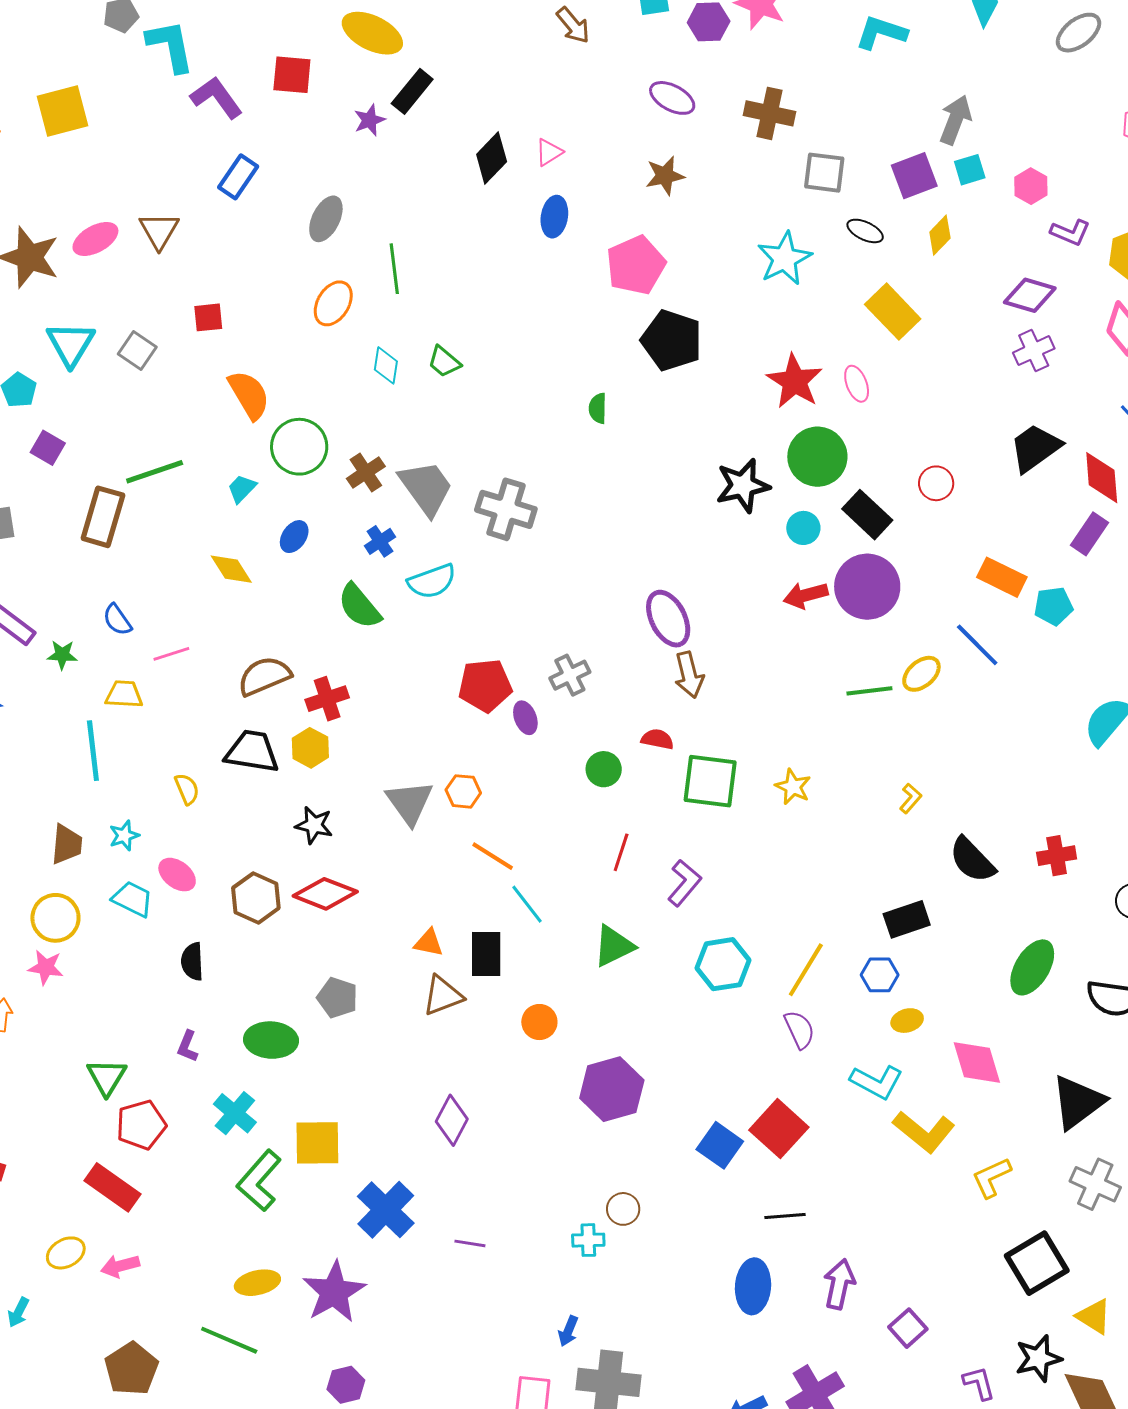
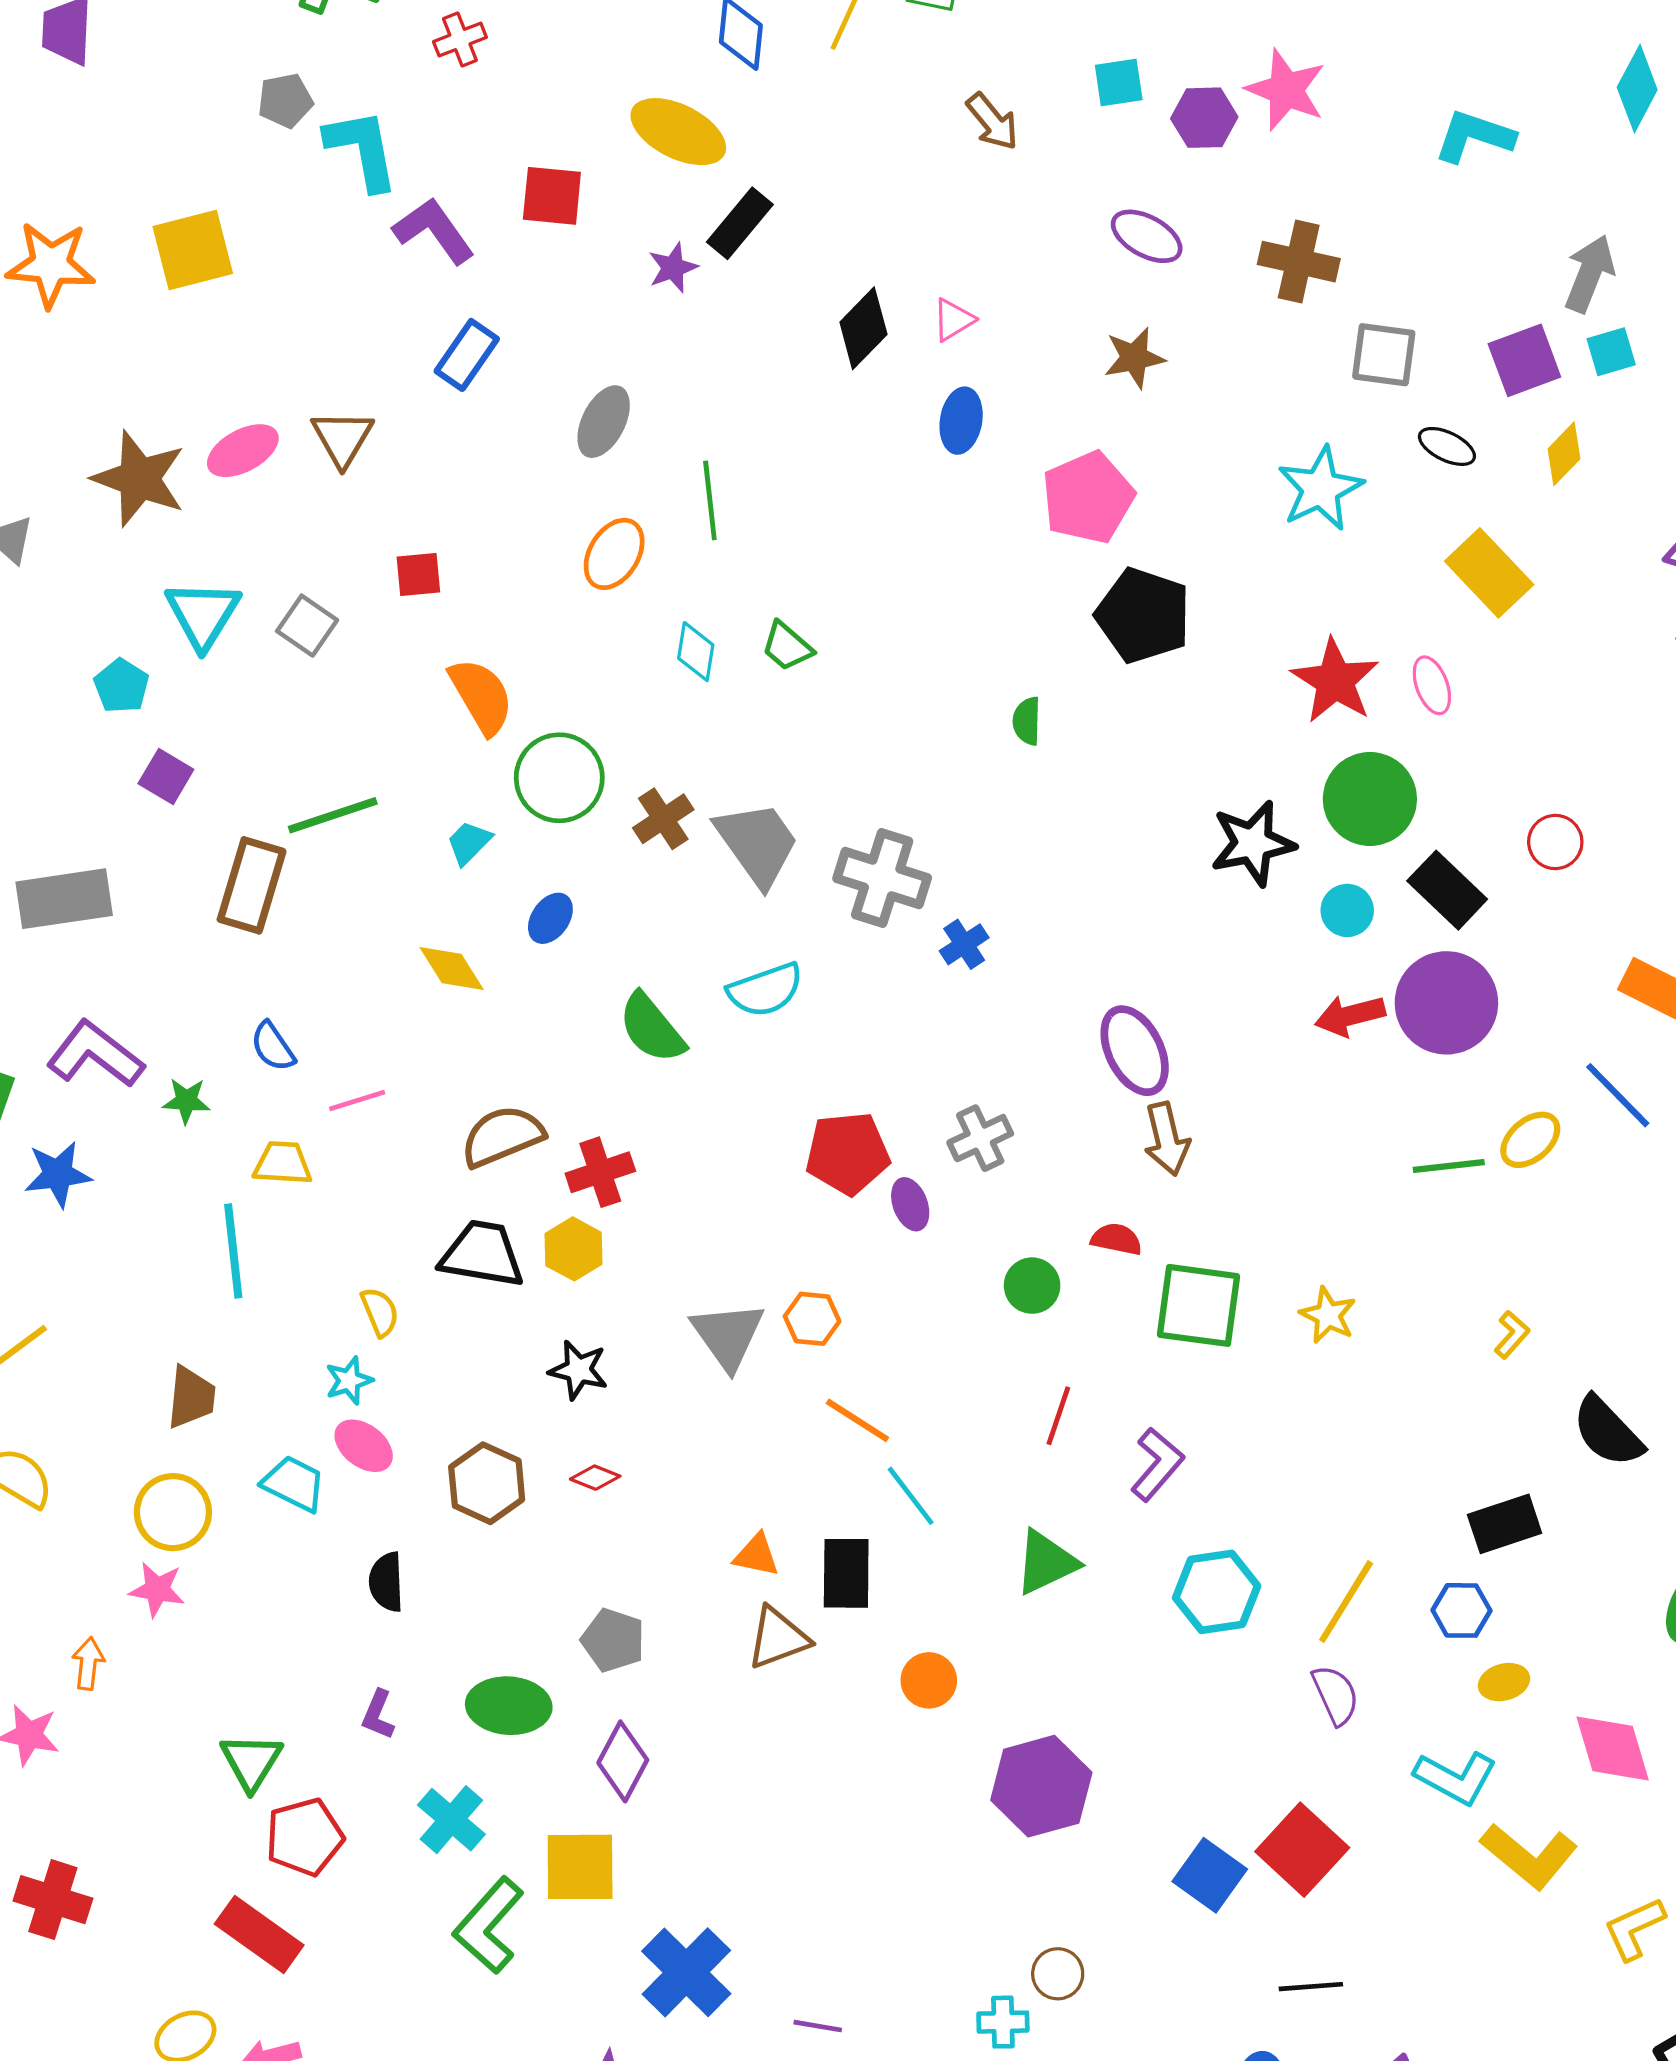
blue cross: (380, 541) -> (964, 944), moved
cyan star: (124, 836) -> (349, 1381), moved
red diamond: (325, 894) -> (595, 1478), size x0.5
purple diamond: (452, 1120) -> (623, 1761), moved

